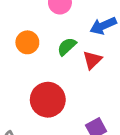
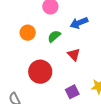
red triangle: (92, 60) -> (74, 55), moved, turned -32

